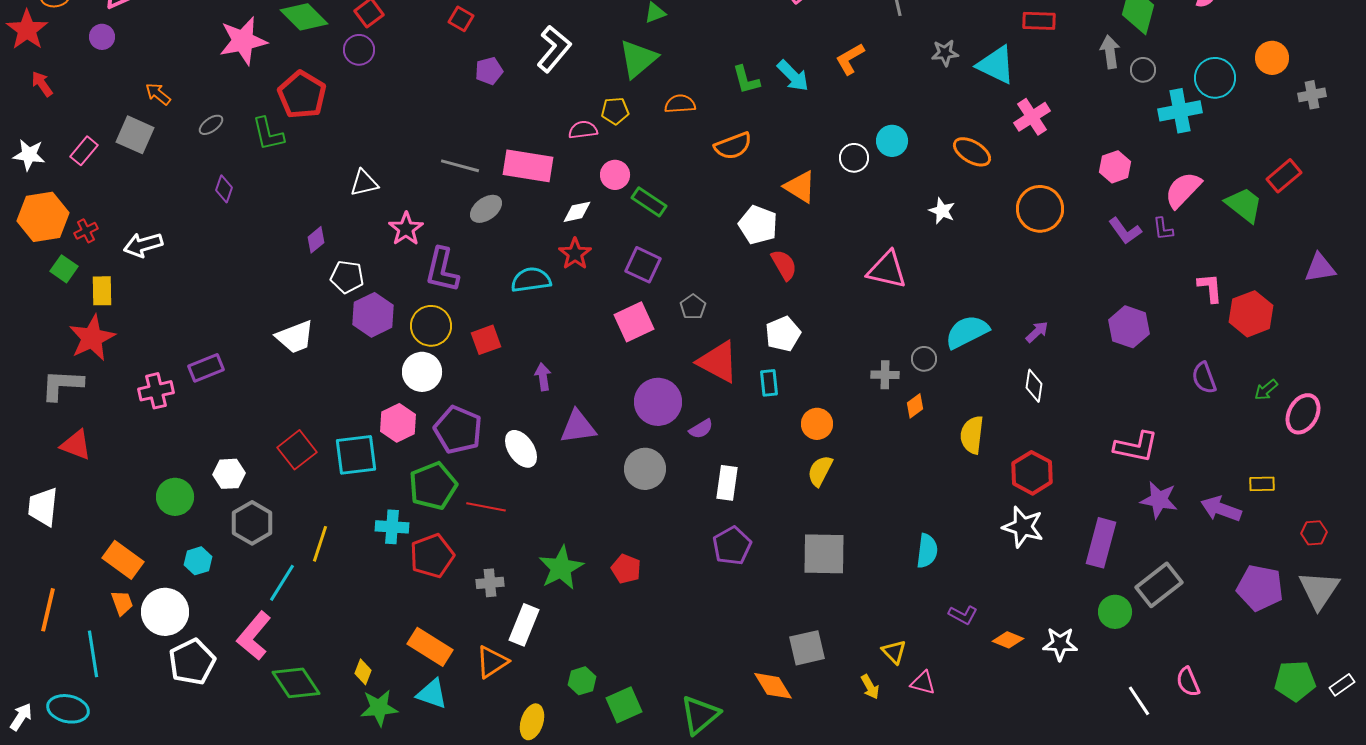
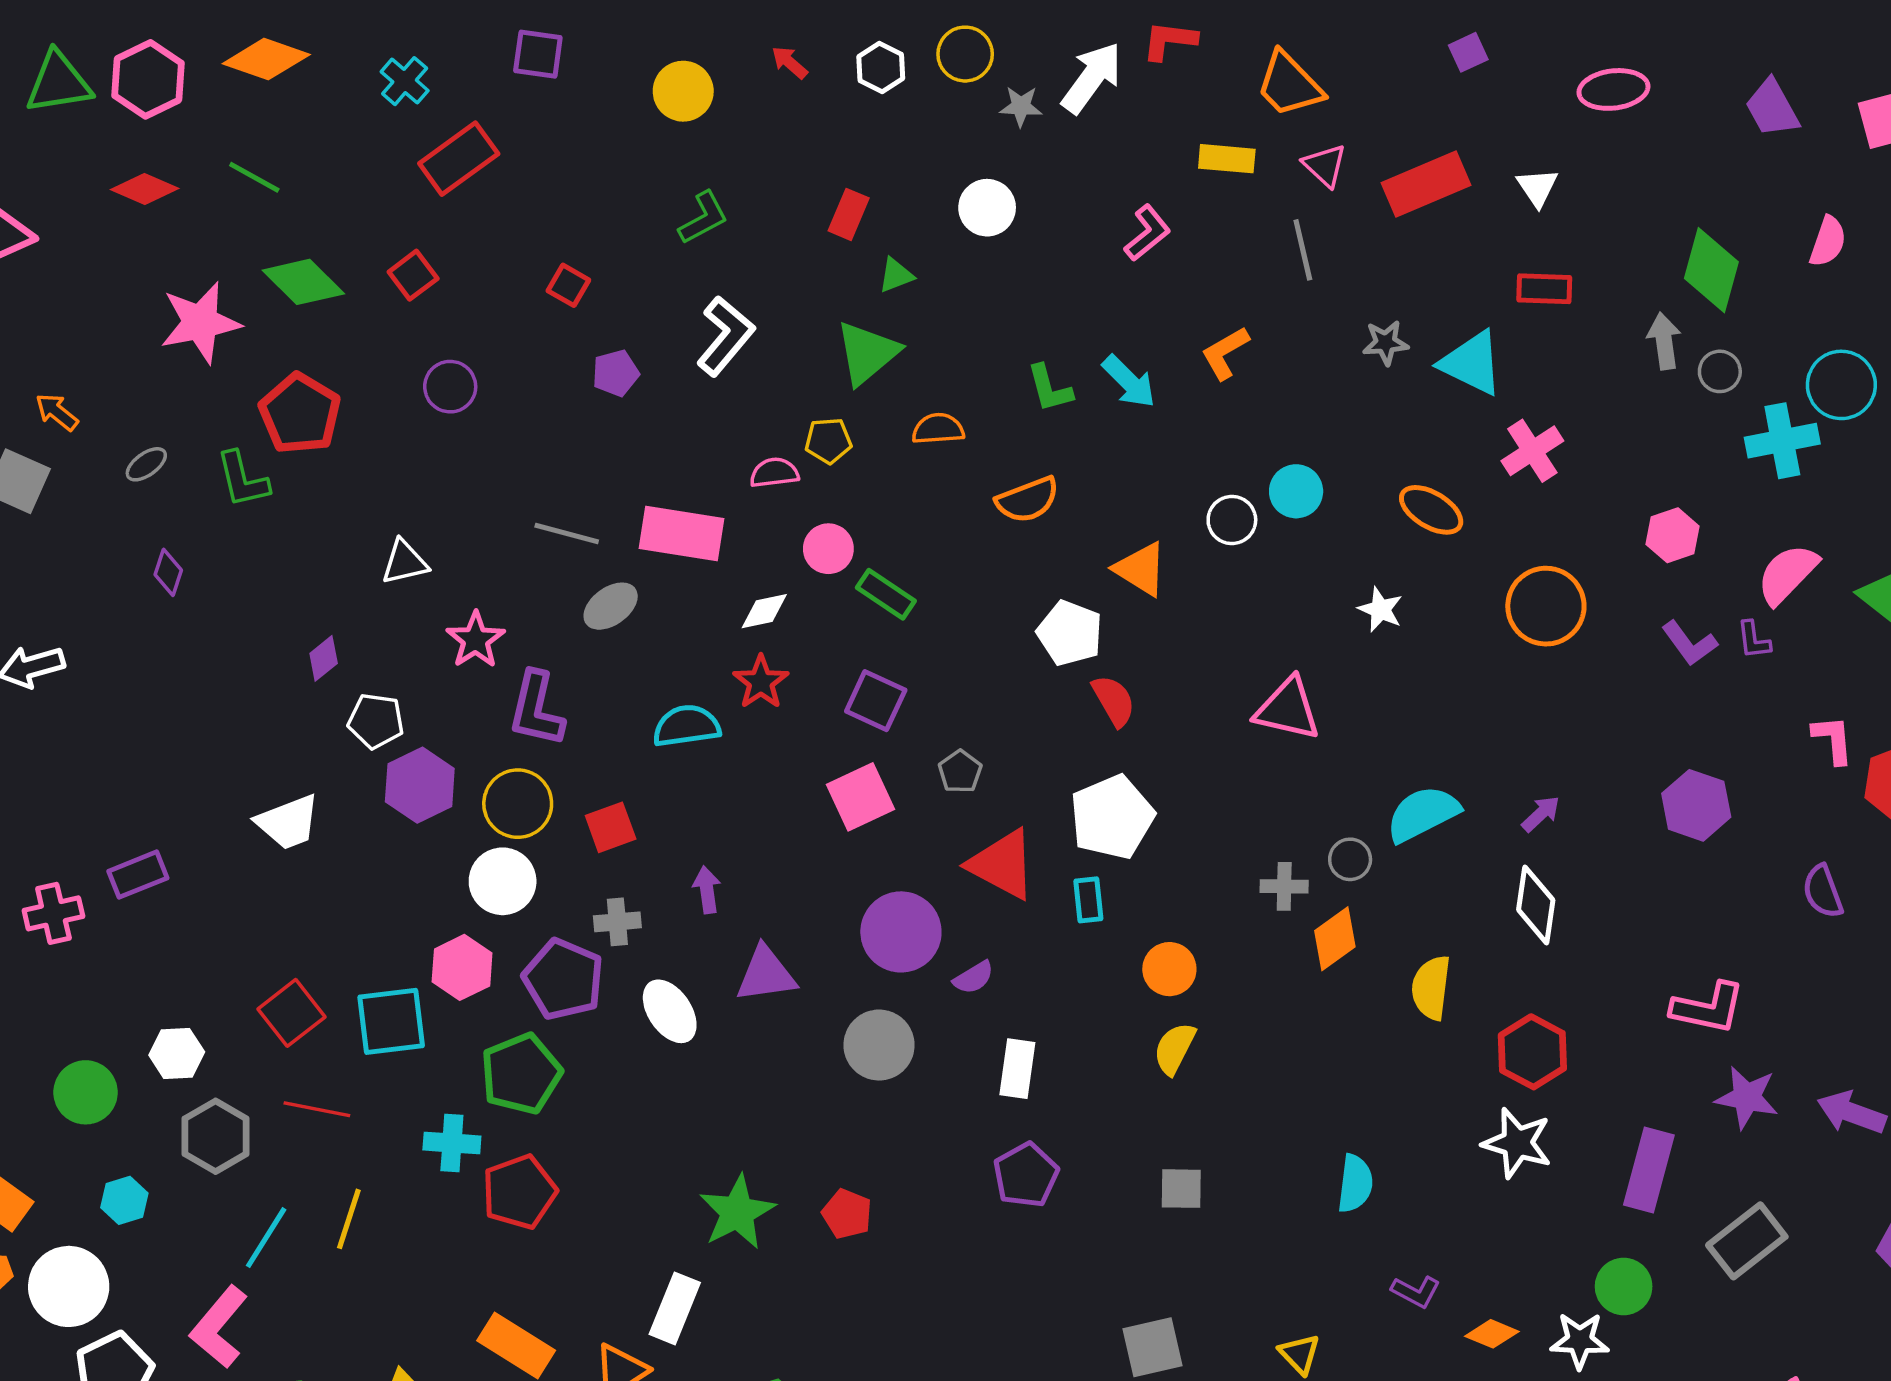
purple circle: (359, 50) -> (450, 387), moved
white pentagon: (783, 334) -> (1112, 817), size x1.4
white diamond: (1034, 386) -> (1536, 905), size x1.4
orange diamond: (915, 406) -> (1335, 939), size x1.5
red line: (486, 507) -> (317, 1109), moved
yellow line: (320, 544) -> (349, 1219), moved
gray square: (824, 554) -> (1181, 1189), size x0.6
gray cross: (490, 583) -> (617, 922), moved
green circle: (1115, 612) -> (1624, 1286), moved

